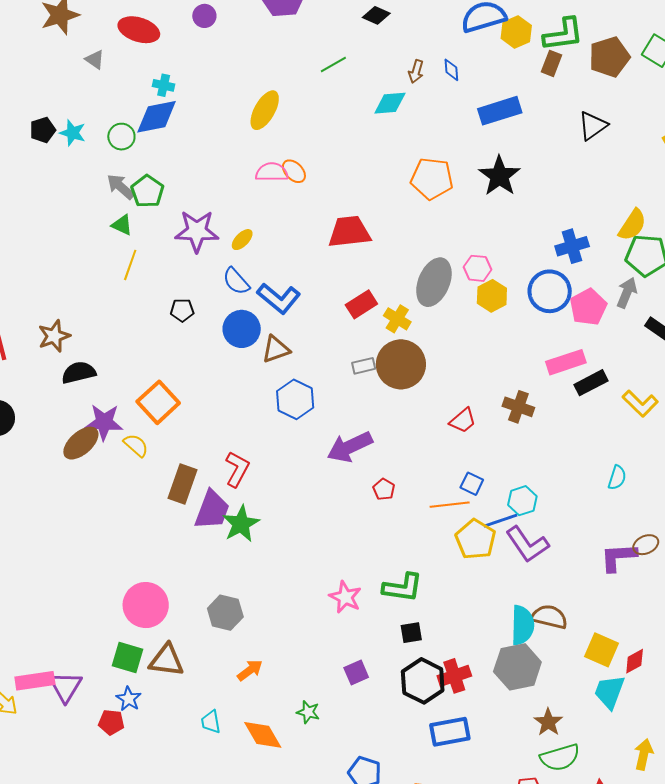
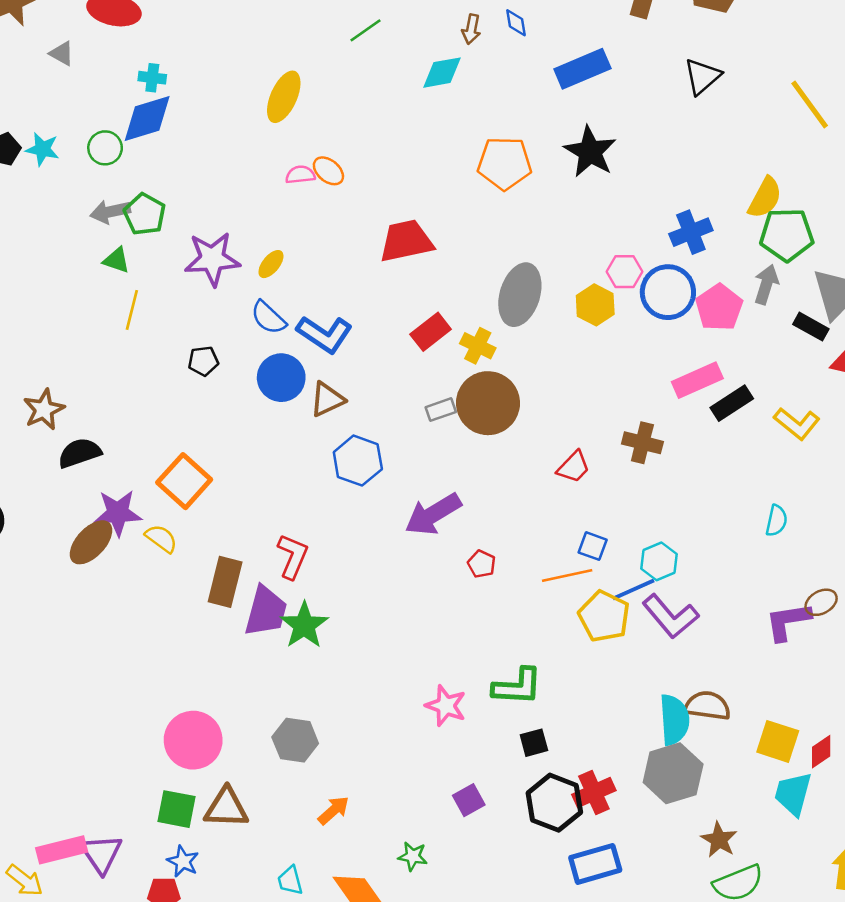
pink semicircle: (272, 172) -> (300, 175), size x0.7
gray arrow: (121, 187) -> (110, 212), turned -48
pink hexagon: (477, 268) -> (625, 272), moved

